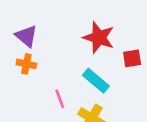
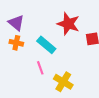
cyan rectangle: (96, 81) -> (46, 45), moved

